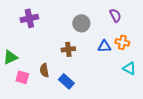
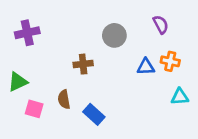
purple cross: (29, 18) -> (27, 33), moved
brown cross: (68, 49) -> (83, 64), moved
cyan triangle: (129, 68) -> (180, 97), turned -32

